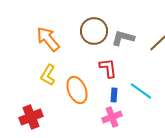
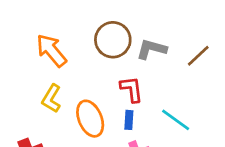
blue rectangle: (114, 95) -> (129, 120), moved

